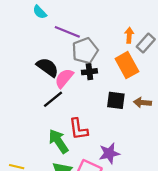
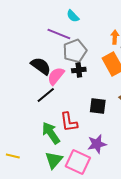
cyan semicircle: (40, 12) -> (73, 16), moved
black square: (116, 100) -> (98, 106), moved

